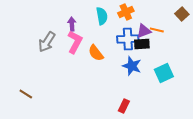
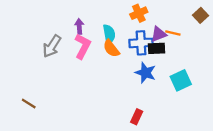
cyan semicircle: (102, 16) -> (109, 34), moved
orange semicircle: (96, 53) -> (111, 48), moved

